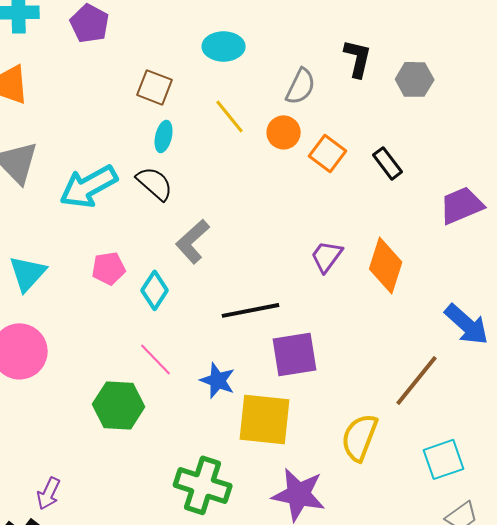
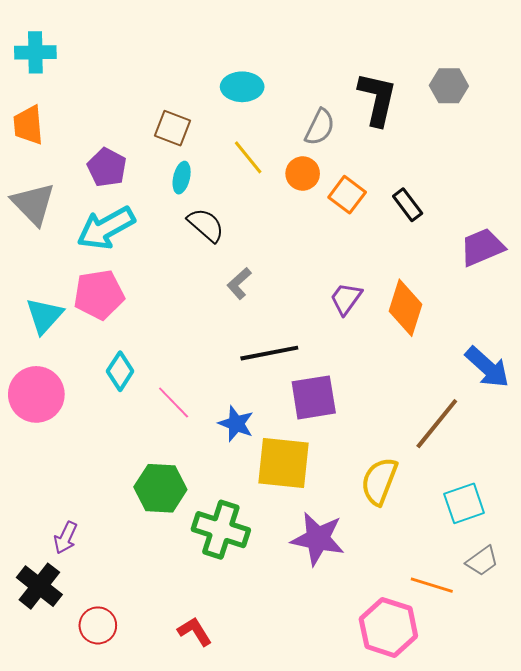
purple pentagon: (90, 23) -> (107, 167), moved
black L-shape: (358, 58) -> (377, 99), size x1.4
gray hexagon: (415, 79) -> (449, 86), moved
black semicircle: (155, 183) -> (206, 225), moved
gray L-shape: (193, 241) -> (239, 283), moved, size x0.7
pink pentagon: (109, 268) -> (99, 295), moved, size x1.5
cyan diamond: (155, 290) -> (120, 371), moved
green hexagon: (119, 405) -> (160, 488), moved

